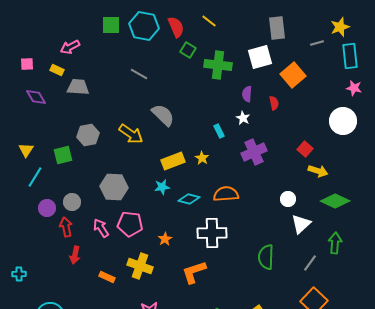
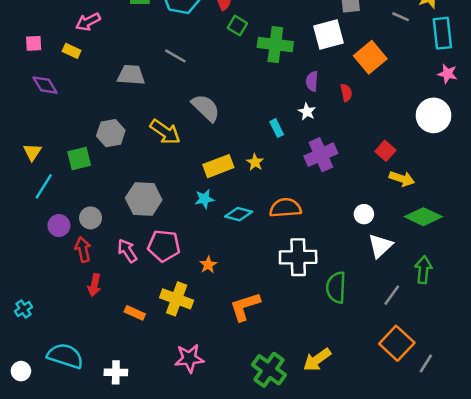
gray line: (317, 43) -> (401, 17), turned 40
gray trapezoid: (78, 87) -> (131, 75), moved
white cross: (212, 233) -> (298, 257), moved
cyan cross: (19, 274) -> (23, 309), turned -32

